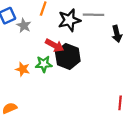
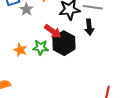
black arrow: (117, 34) -> (89, 27), moved

